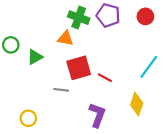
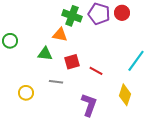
red circle: (145, 16) -> (122, 13), moved
green triangle: (35, 57) -> (45, 54), moved, turned 35
red square: (79, 68) -> (72, 62), size x0.7
yellow circle: (28, 118) -> (26, 93), moved

